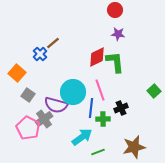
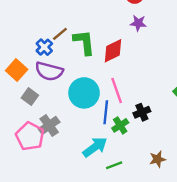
green L-shape: (115, 62) -> (84, 42), moved
purple semicircle: (56, 105) -> (49, 71), moved
green cross: (103, 119) -> (120, 125), turned -32
brown star: (134, 147) -> (158, 159), size x0.6

